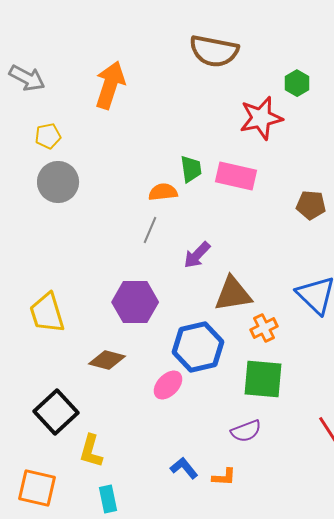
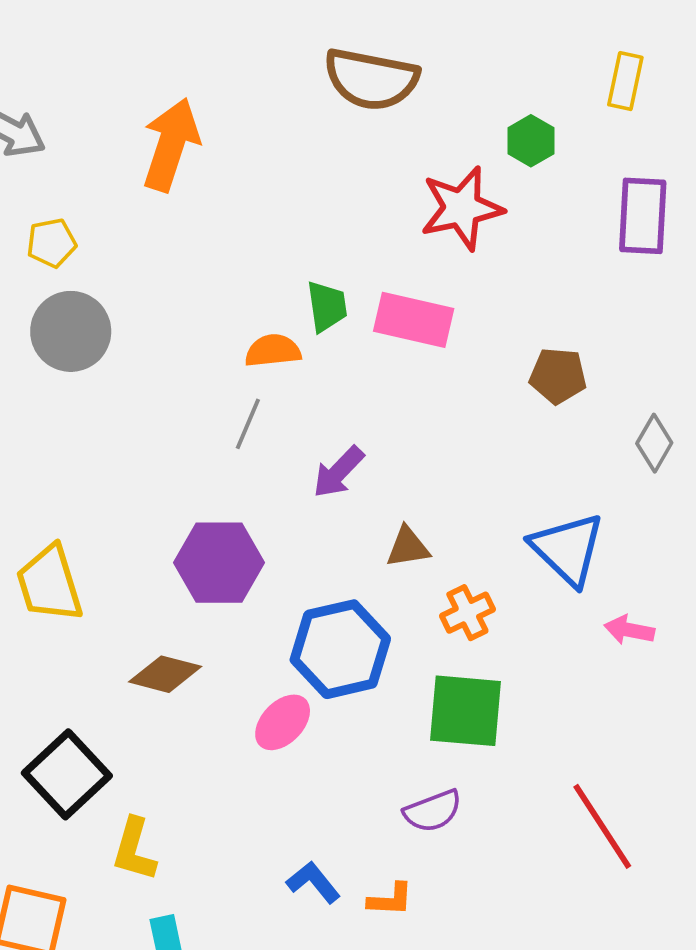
brown triangle: (233, 294) -> (408, 547), size x0.6

